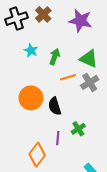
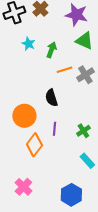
green triangle: (89, 59) -> (84, 41), moved
orange circle: (31, 98) -> (24, 116), moved
green cross: (78, 129) -> (83, 131), moved

